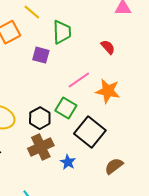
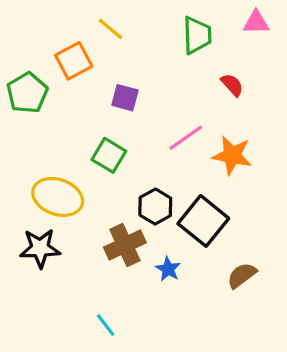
green trapezoid: (62, 32) -> (197, 35), moved
green square: (66, 108) -> (109, 155), moved
black hexagon: (40, 118) -> (155, 207), moved

